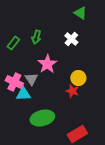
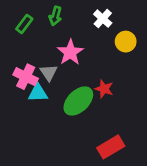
yellow circle: (78, 78) -> (126, 42), moved
green ellipse: (42, 118) -> (78, 101), moved, turned -30

